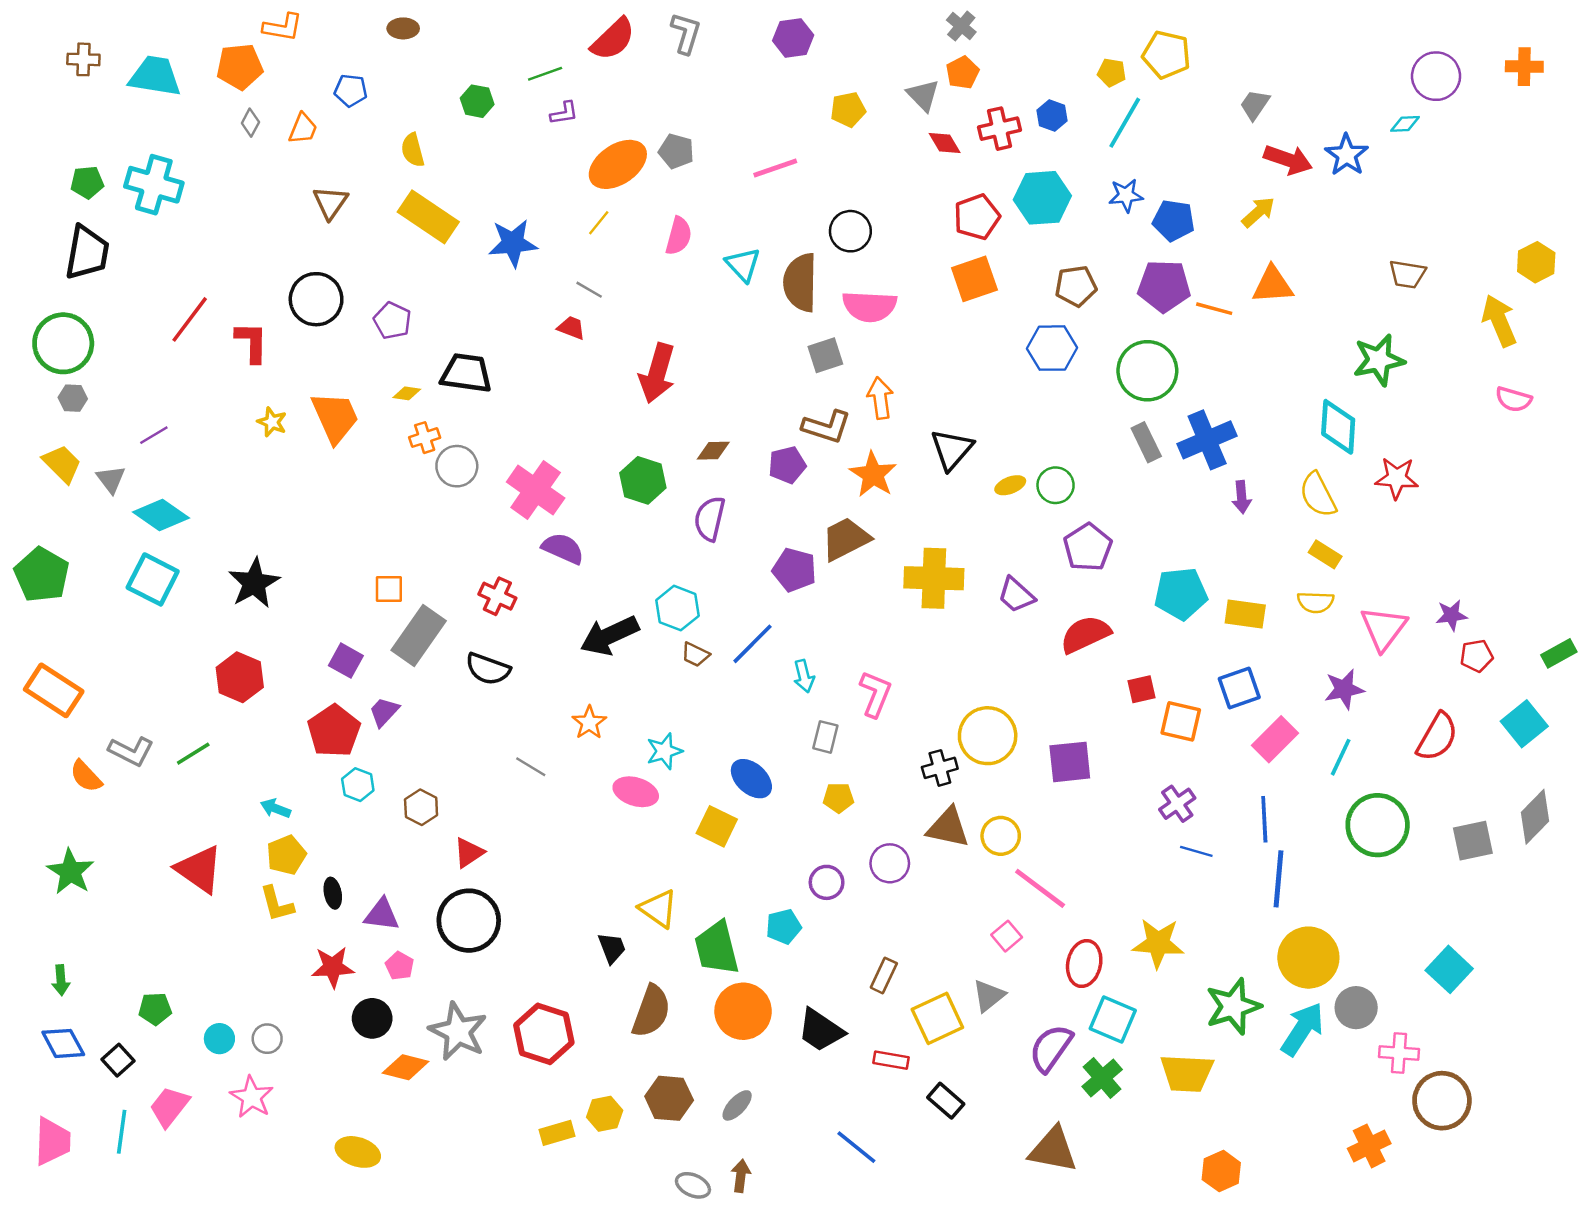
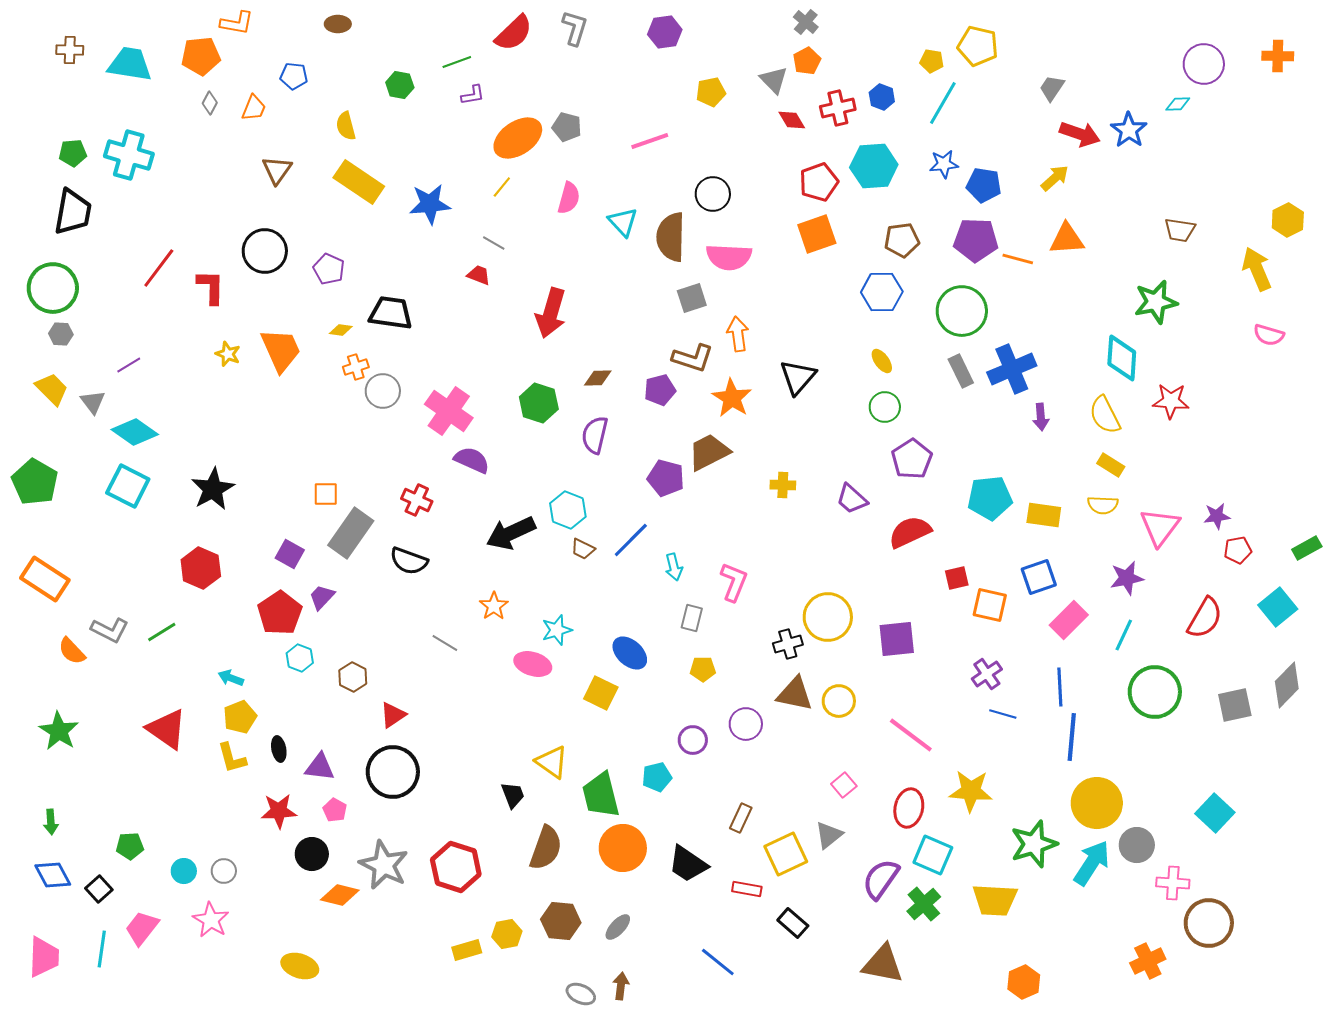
yellow ellipse: (1010, 485) -> (882, 361), moved, turned 75
yellow cross: (934, 578) -> (783, 485), size x0.5
pink line: (1040, 888) -> (911, 735), moved

